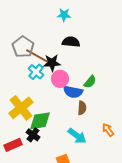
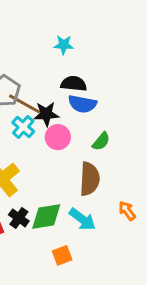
blue semicircle: (73, 92) -> (82, 104), moved
brown semicircle: (82, 108) -> (90, 179), size x1.6
green diamond: (40, 121) -> (46, 216), moved

